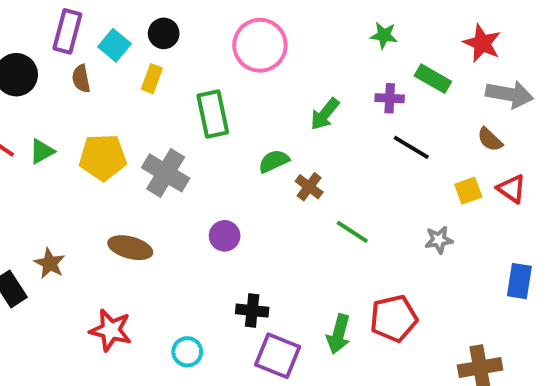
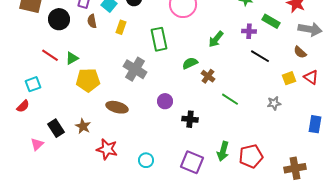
yellow rectangle: (152, 79) -> (121, 27), moved
yellow pentagon: (103, 157) -> (88, 80), moved
brown star: (50, 263) -> (83, 126), moved
black cross: (252, 311) -> (190, 119), moved
red pentagon: (394, 318) -> (251, 156), moved

